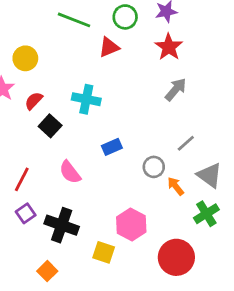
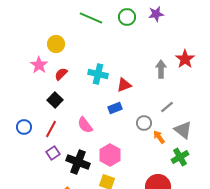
red triangle: (109, 47) -> (124, 85), moved
red star: (169, 47) -> (185, 59), moved
gray arrow: (176, 89) -> (161, 69), turned -42
black square: (50, 126) -> (55, 100), moved
pink hexagon: (131, 225) -> (110, 155), moved

